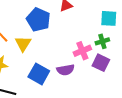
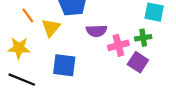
purple semicircle: (65, 70) -> (96, 31), moved
blue square: (39, 74) -> (64, 65), turned -30

